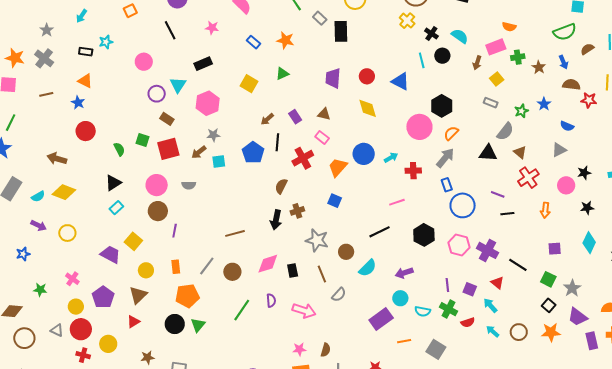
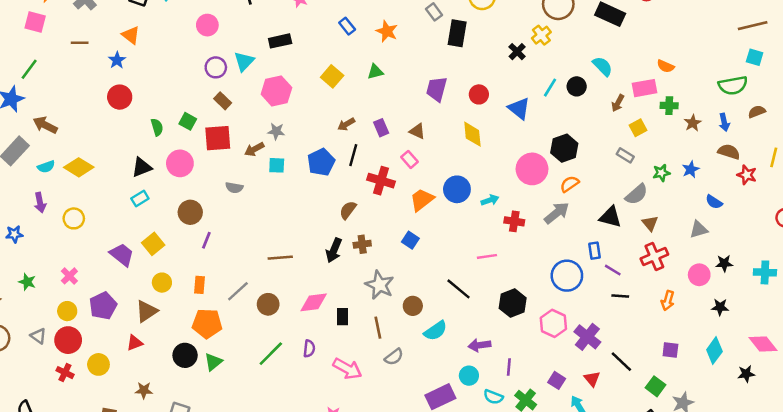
black cross: (431, 34) -> (517, 52), moved
cyan line: (422, 60) -> (550, 88), turned 35
red cross: (303, 158) -> (381, 181), turned 35
brown arrow: (57, 159) -> (45, 125), moved
pink circle: (157, 185) -> (180, 163), moved
blue rectangle: (447, 185) -> (595, 251), moved
purple arrow: (39, 225) -> (40, 203), turned 42
black line: (379, 232) -> (459, 289), turned 55
purple line: (447, 285) -> (509, 367), moved

